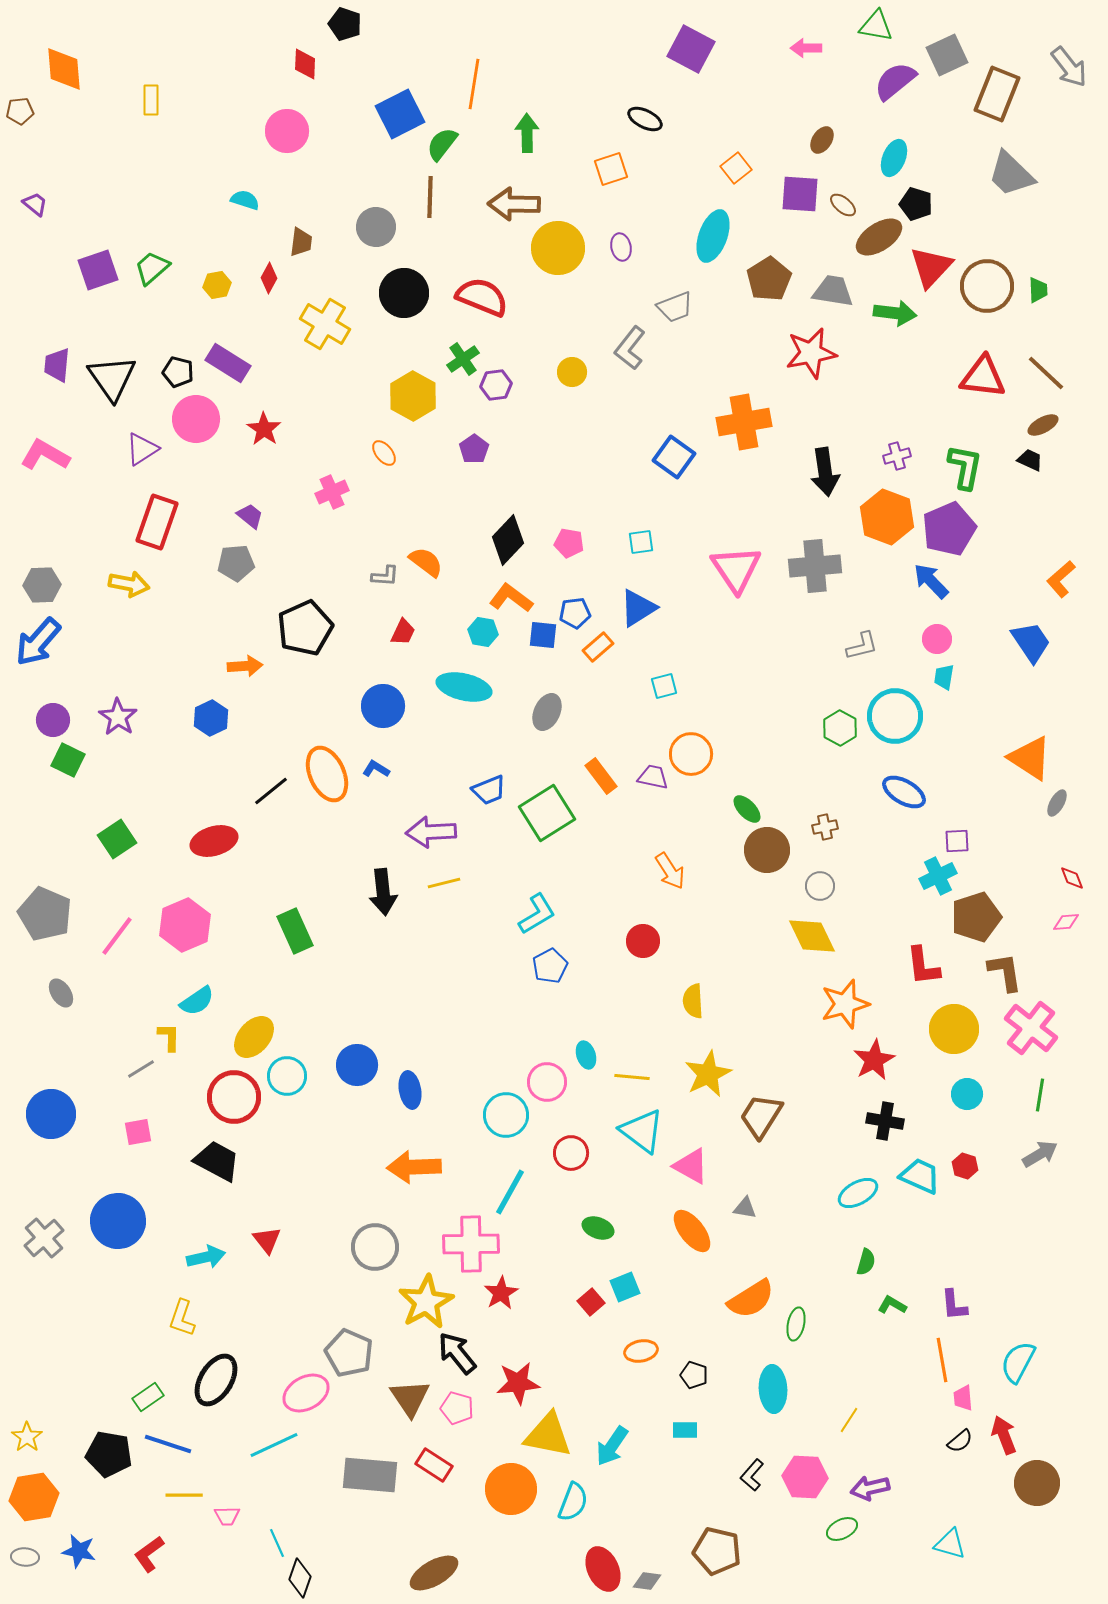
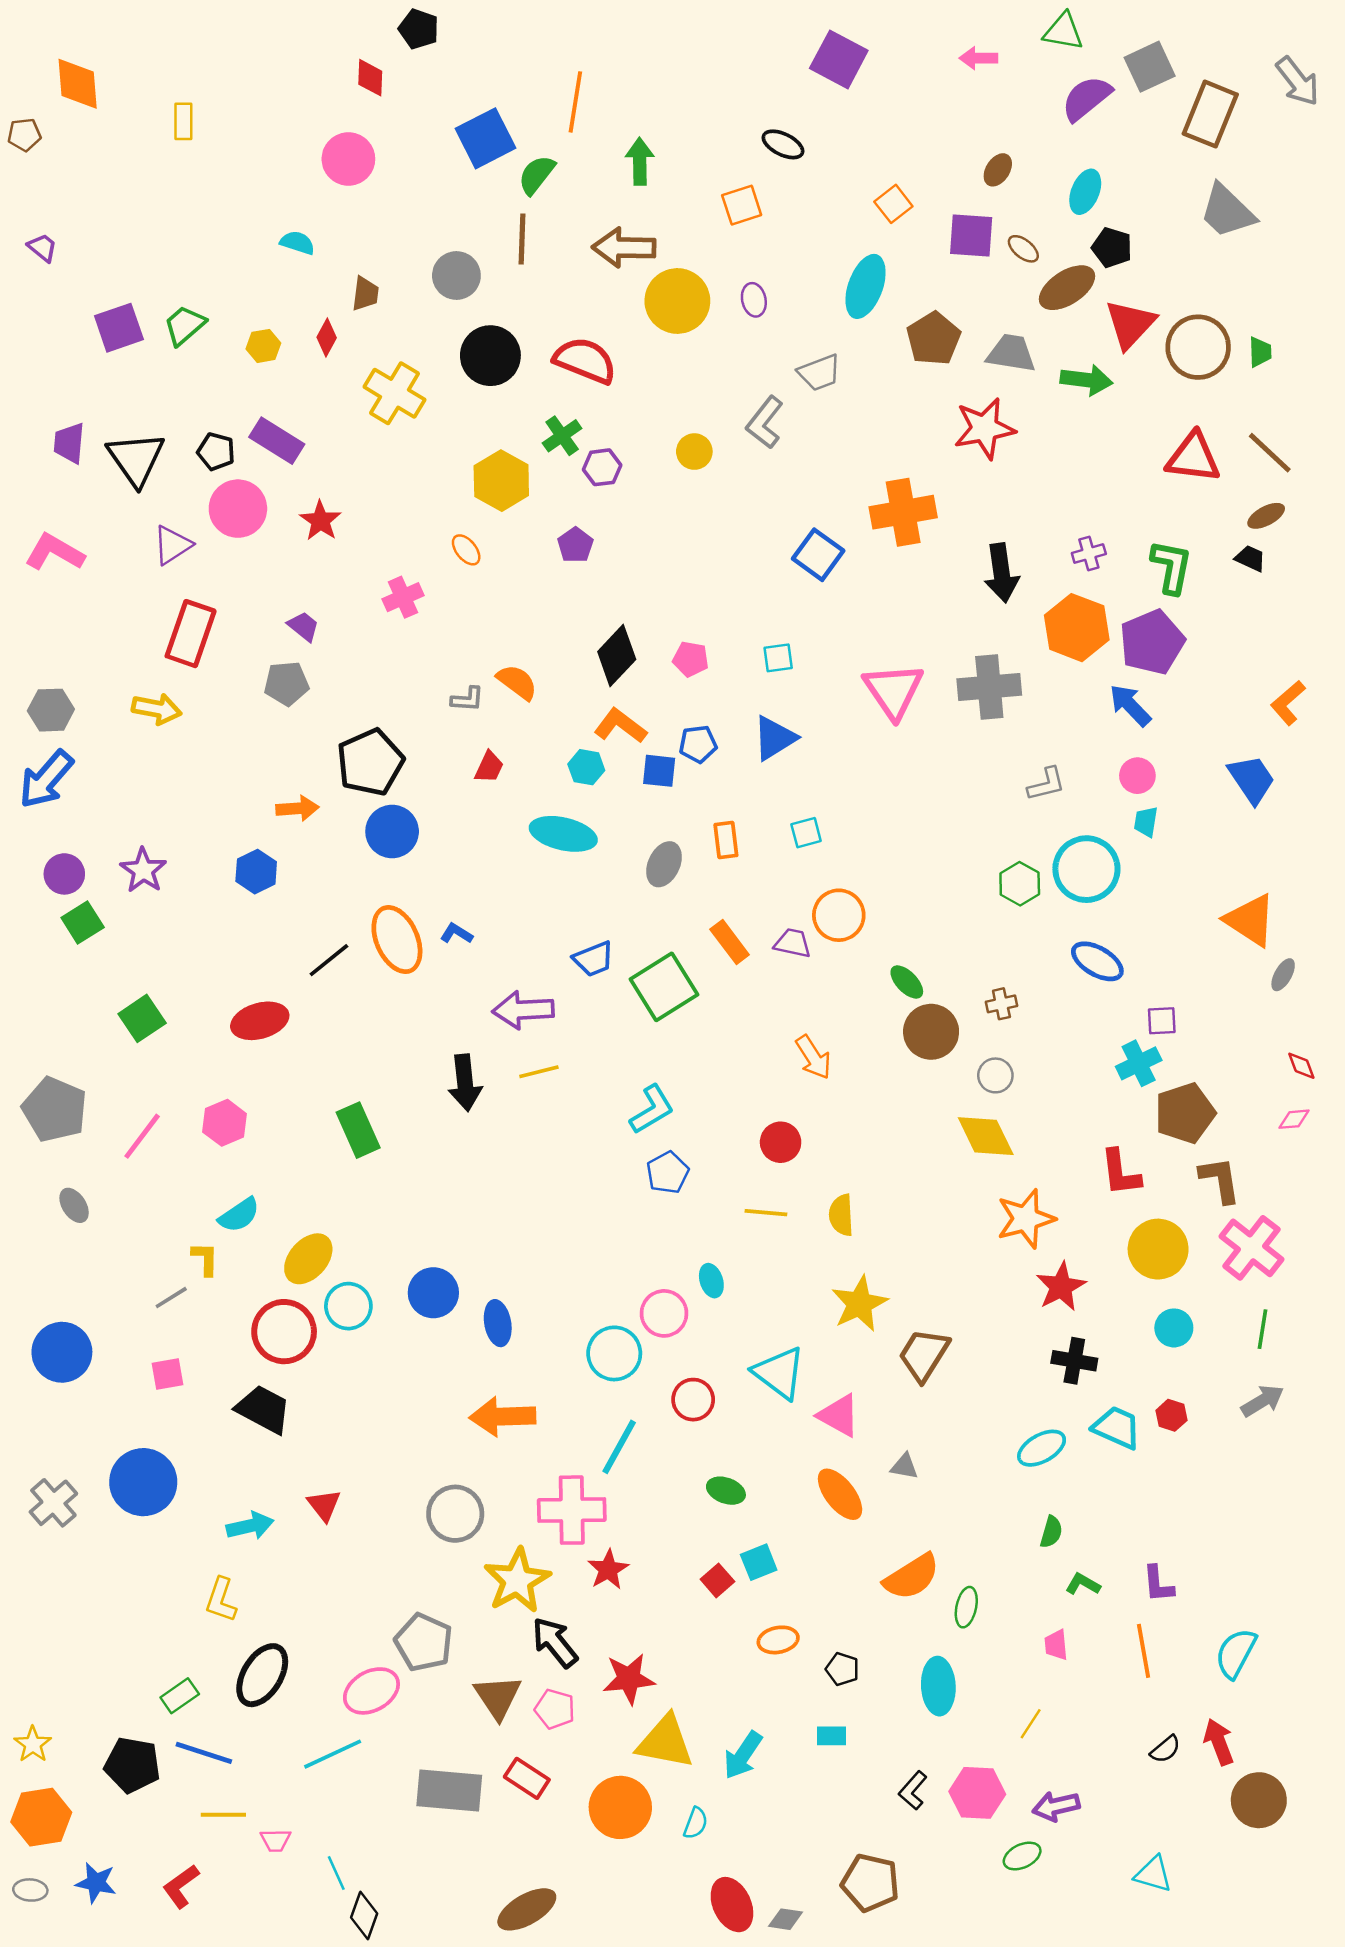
orange rectangle: (598, 647) -> (726, 840), moved, turned -56
blue circle: (383, 706) -> (392, 831), moved
green square: (68, 760) -> (83, 923), turned 32
pink hexagon: (185, 925) -> (225, 1123), size x0.7
yellow line: (632, 1077) -> (766, 1213), moved
pink trapezoid: (963, 1398) -> (1056, 1645), moved
cyan semicircle: (573, 1502) -> (696, 1823), size x0.7

